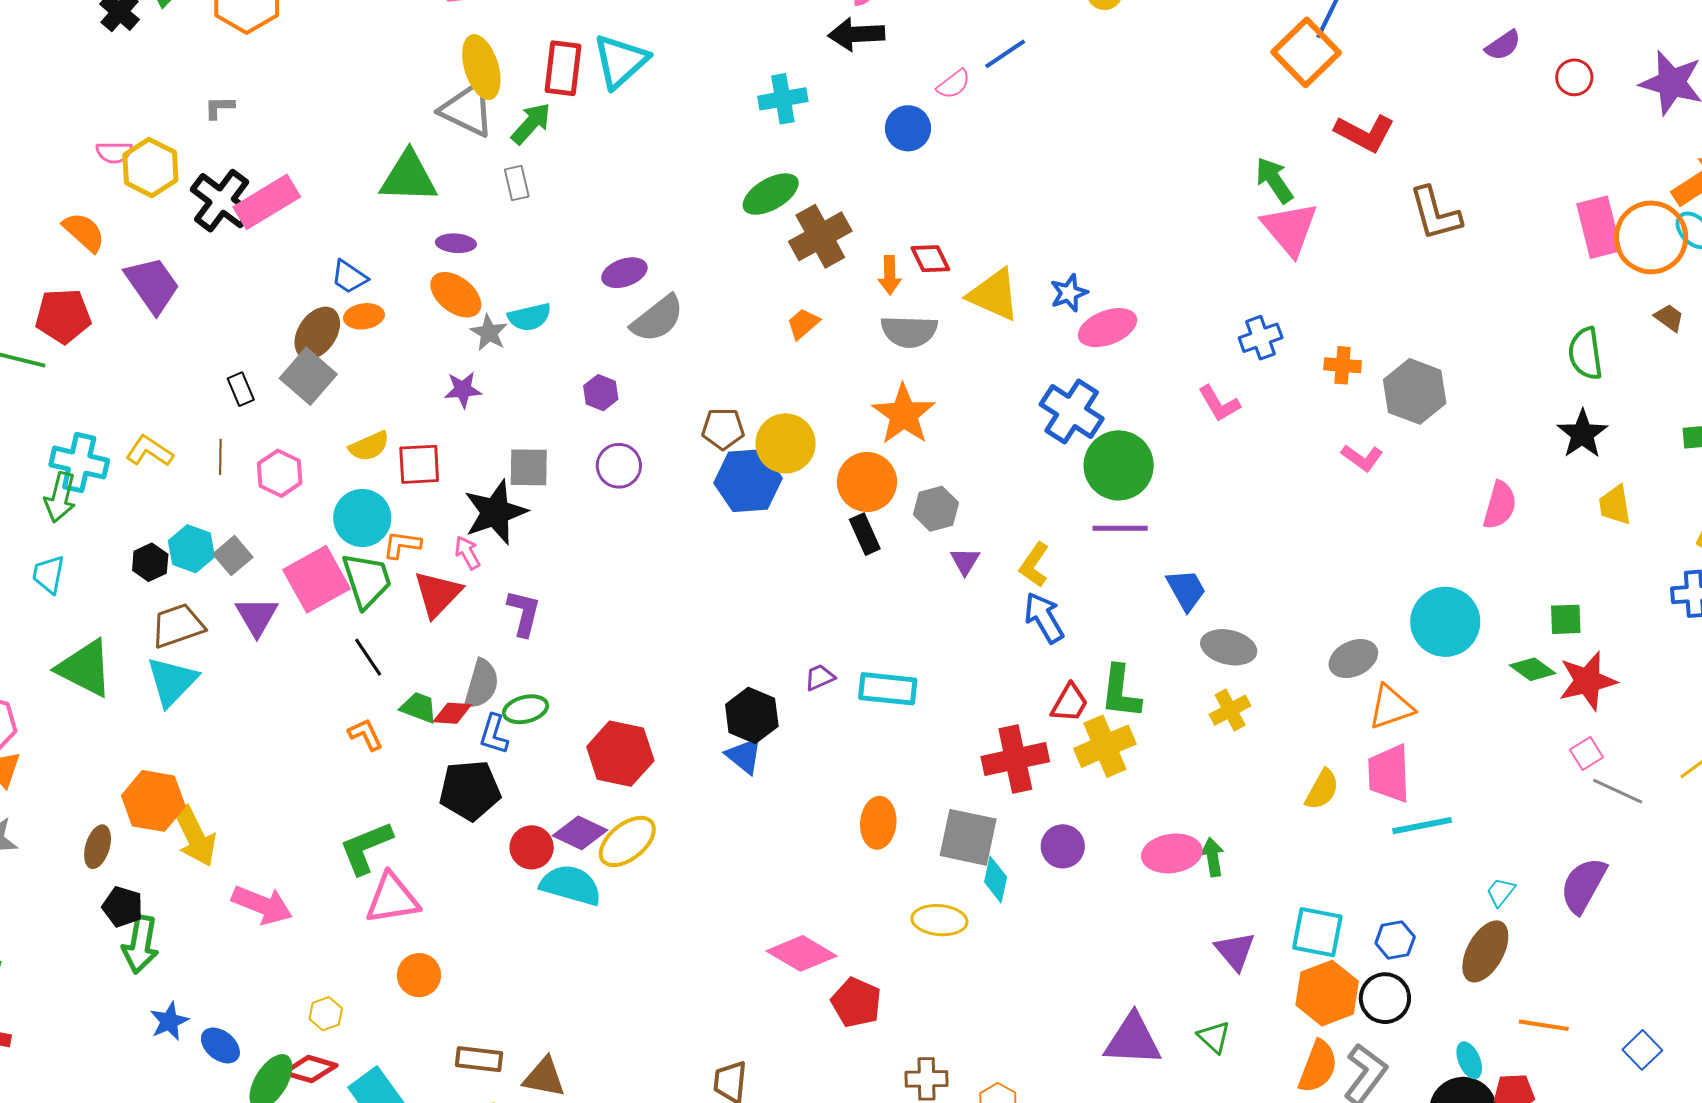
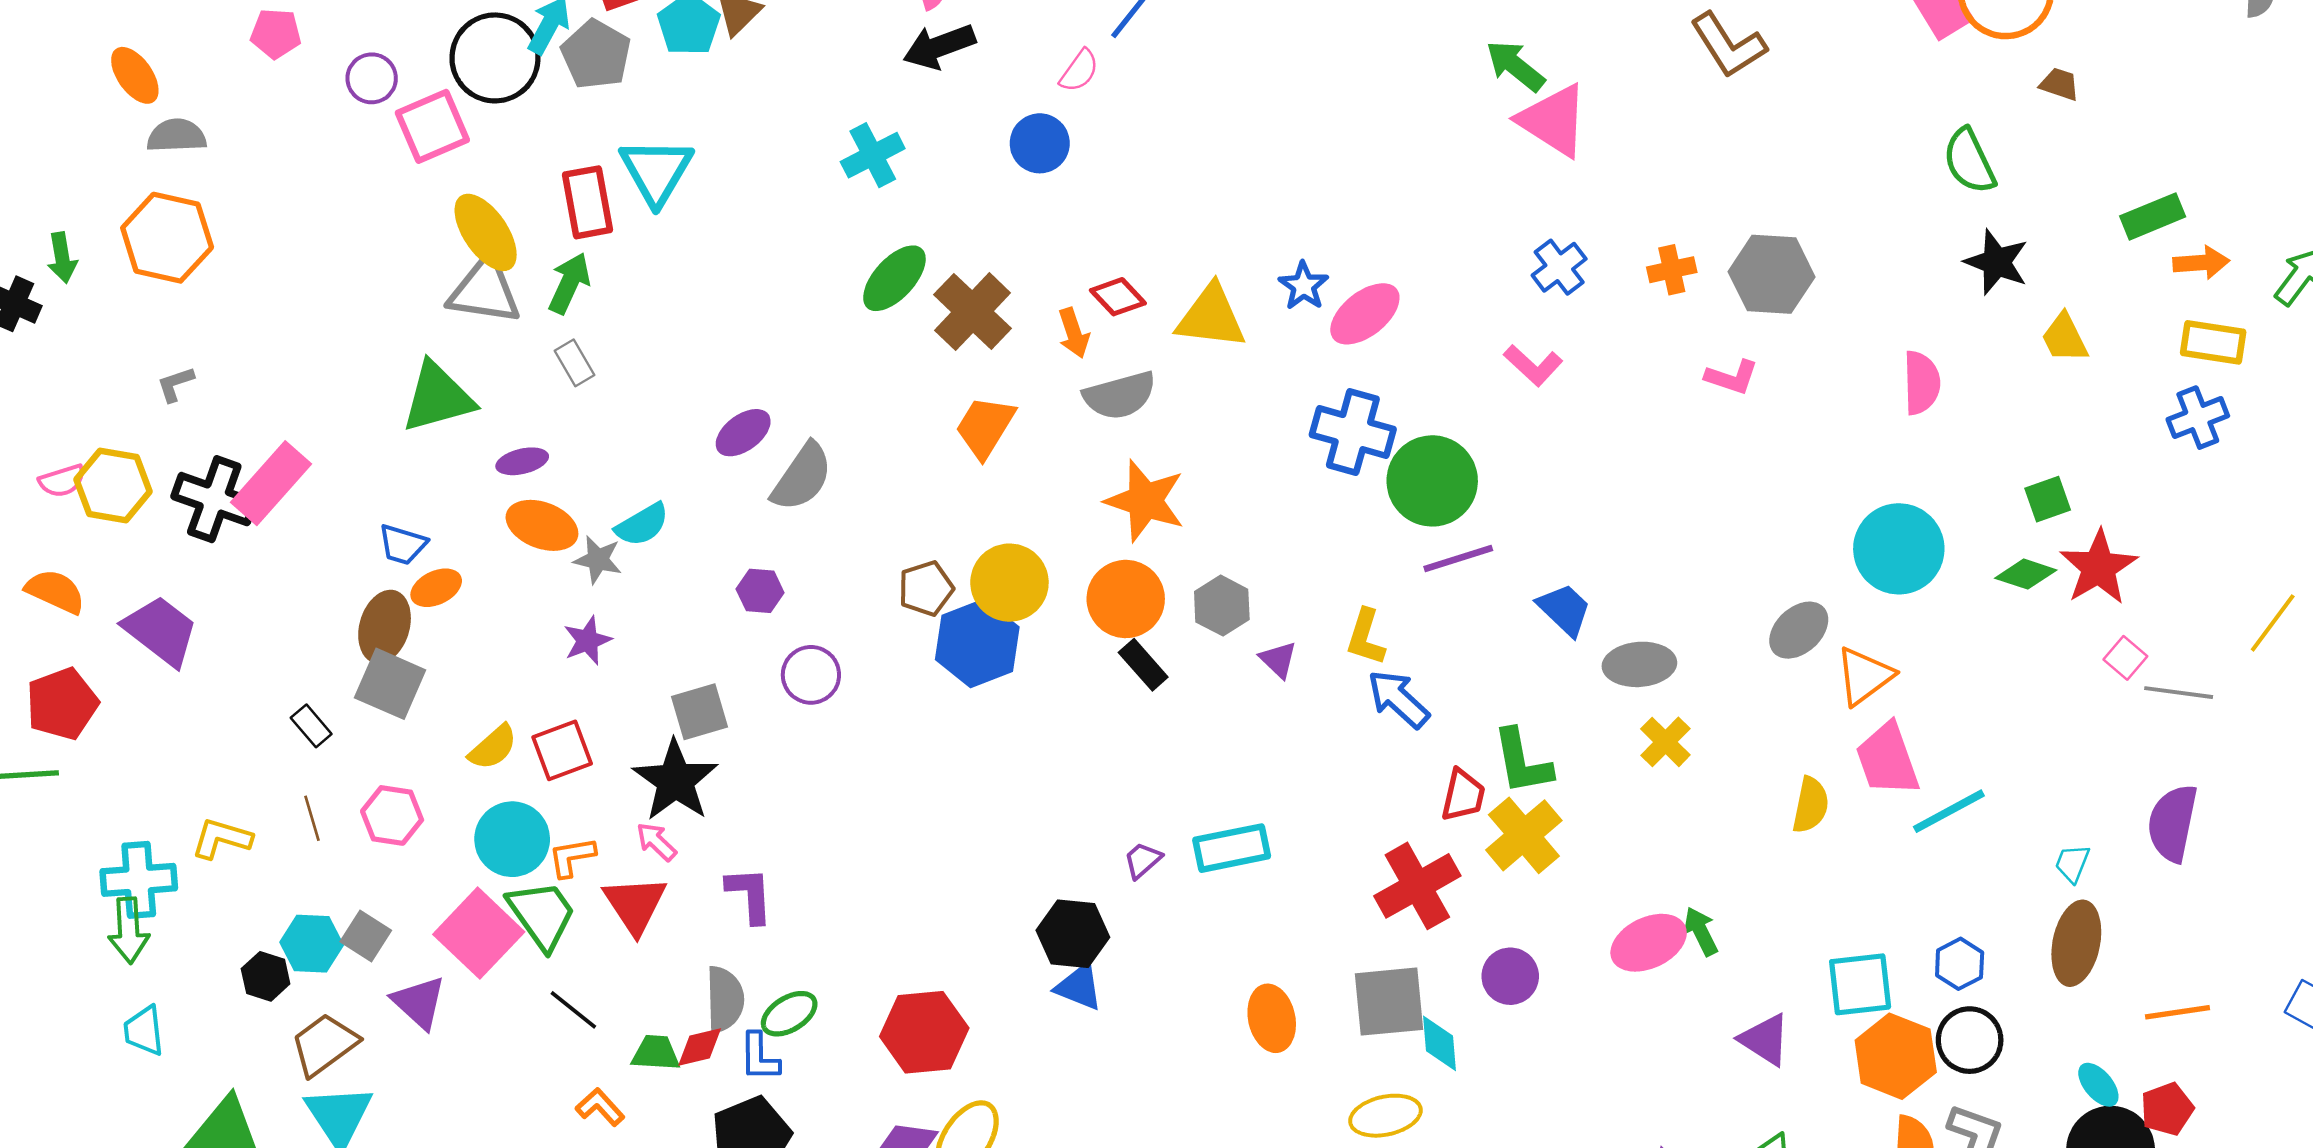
orange trapezoid: (803, 324) -> (985, 427), size x1.5

